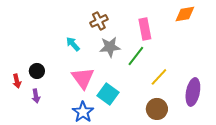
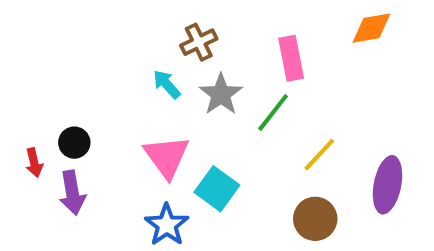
cyan arrow: (73, 44) -> (167, 84), moved
gray star: (110, 47) -> (221, 94), turned -30
purple arrow: (36, 96) -> (72, 193), size x1.5

